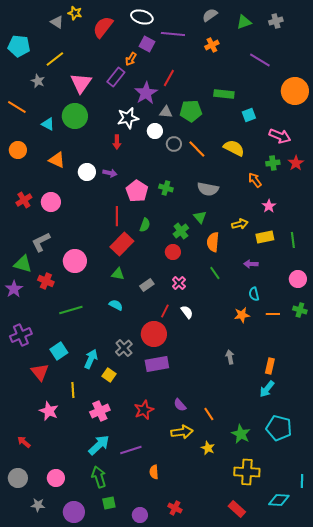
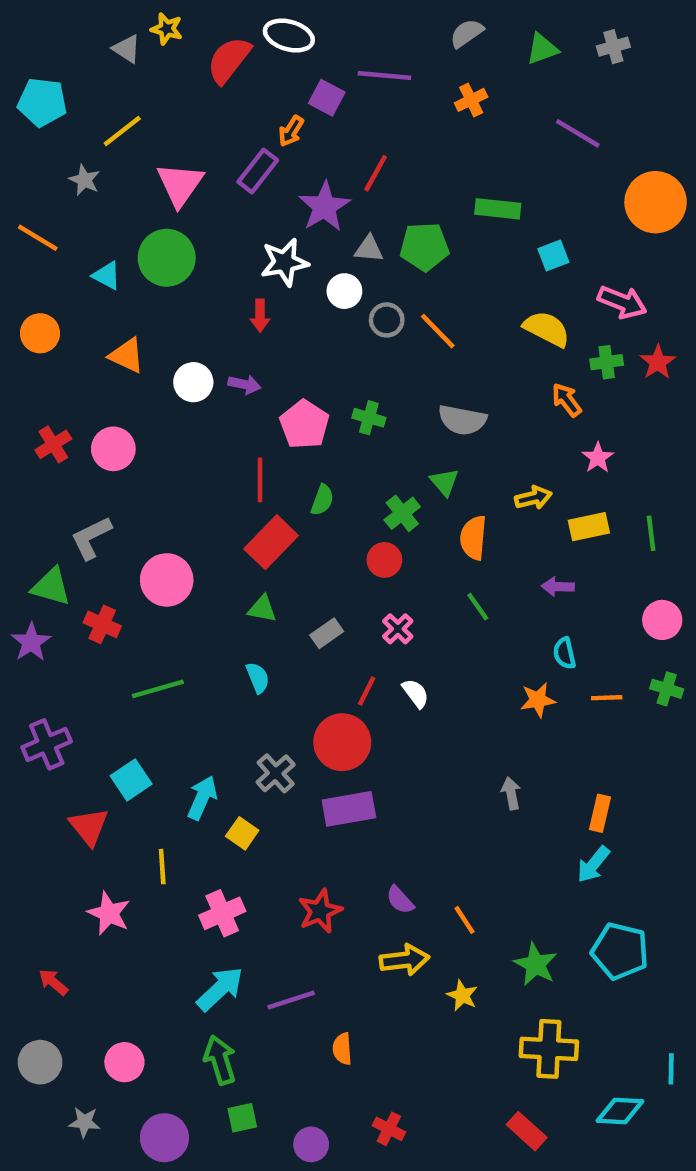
white ellipse: (142, 17) -> (289, 36), moved
yellow semicircle: (234, 148) -> (547, 329), moved
cyan semicircle: (116, 305) -> (258, 678), turned 40

